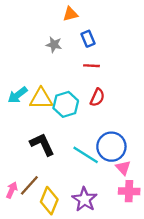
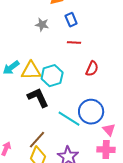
red semicircle: (97, 97) -> (92, 69), moved
black L-shape: (42, 144) -> (38, 98), moved
pink triangle: (123, 168) -> (109, 130), moved
brown line: (29, 185) -> (37, 140), moved

